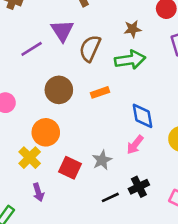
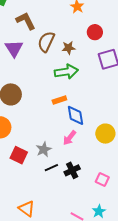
brown semicircle: (90, 48) -> (46, 42), moved
orange rectangle: (100, 92) -> (59, 100), moved
black line: (110, 197) -> (51, 168), moved

